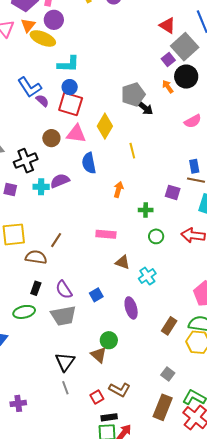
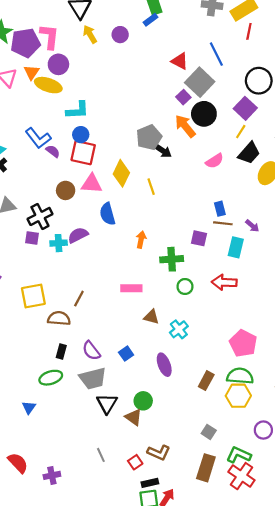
orange arrow: (168, 87) -> (185, 126), size x1.6
yellow line: (132, 151) -> (151, 187), moved
purple square: (10, 190) -> (32, 238), moved
green cross: (146, 210) -> (172, 259), size x1.5
black triangle: (65, 362) -> (107, 404), moved

